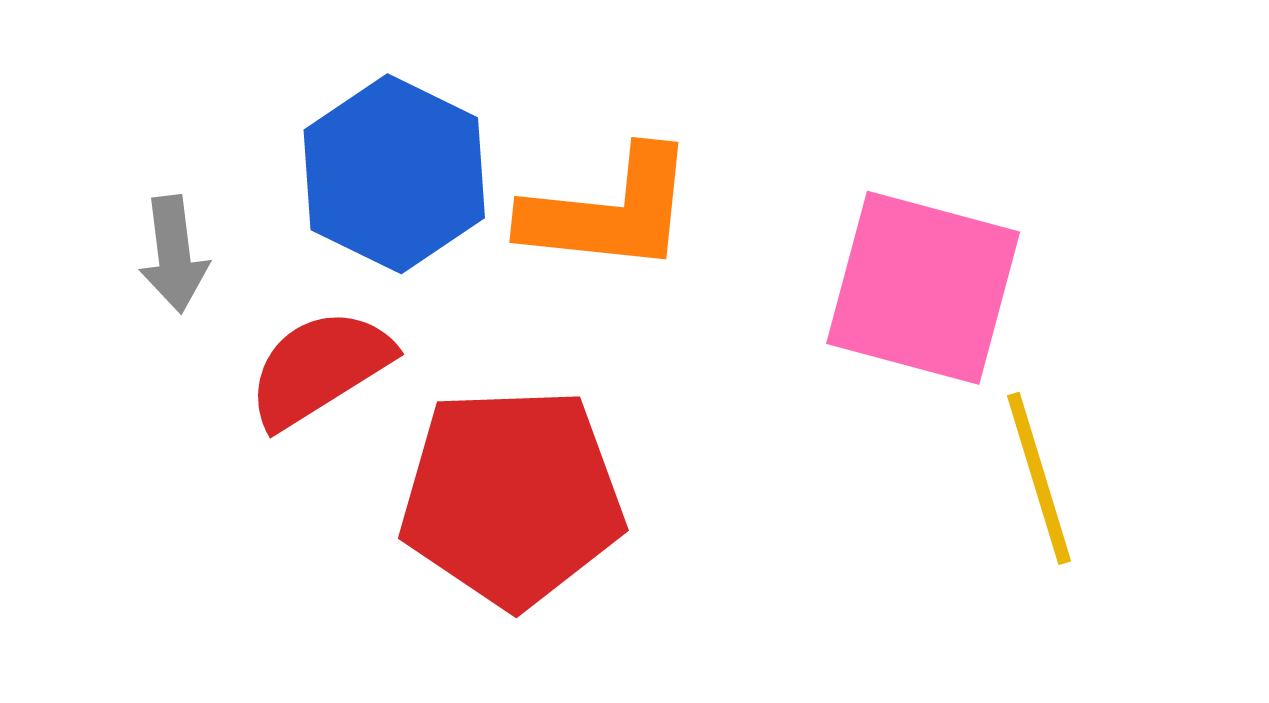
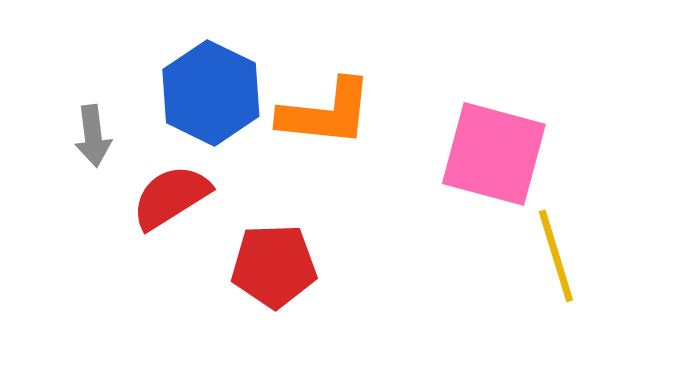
red pentagon: (512, 497) -> (274, 266), size x0.7

